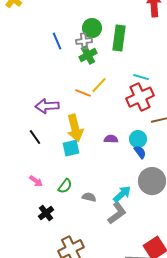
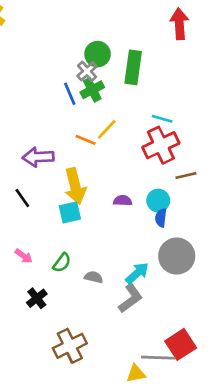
blue line: (57, 41) -> (70, 94), moved
gray cross: (84, 41) -> (87, 71), turned -35
blue semicircle: (140, 152) -> (161, 218), turned -136

